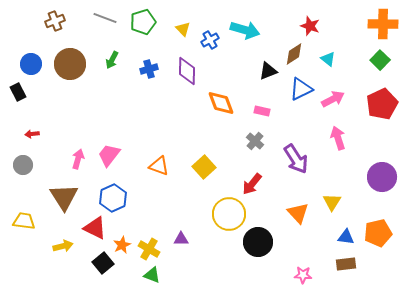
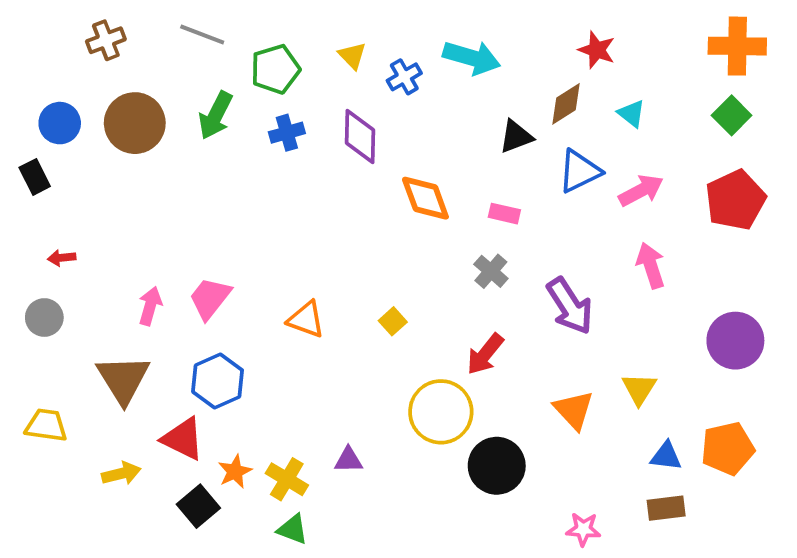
green pentagon: (143, 22) -> (275, 69), moved
green arrow: (112, 60) -> (216, 115), size x1.4
yellow square: (204, 167) -> (393, 321), size x0.6

